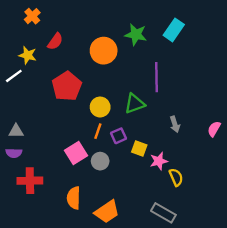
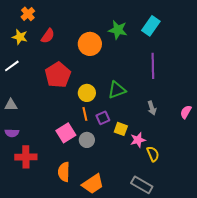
yellow star: (28, 55) -> (20, 37), moved
purple line: (156, 77) -> (153, 66), moved
gray triangle: (16, 131) -> (11, 105), moved
orange line: (98, 131) -> (85, 114), turned -32

